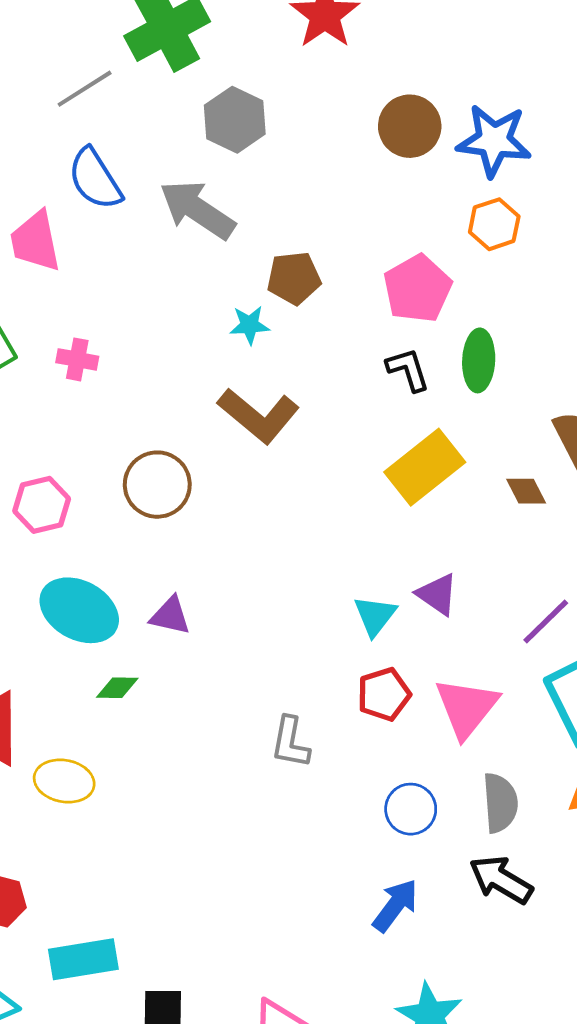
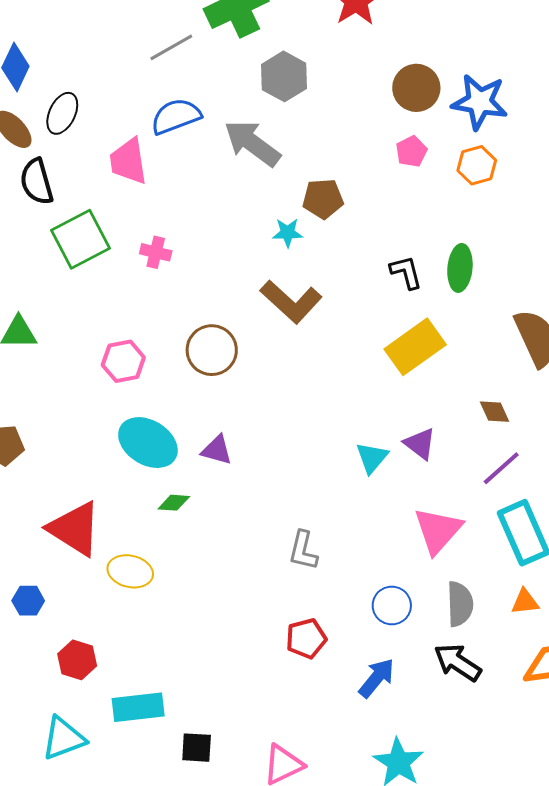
blue semicircle: (95, 179) -> (176, 116), turned 99
pink pentagon: (418, 289) -> (411, 151), moved, size x0.6
brown diamond: (526, 491) -> (495, 412), moved
red pentagon: (384, 694) -> (306, 638), moved

